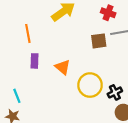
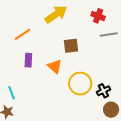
orange line: (28, 33) -> (23, 34), turned 66
brown square: (99, 41) -> (71, 46), moved

